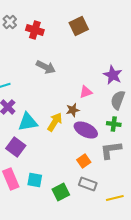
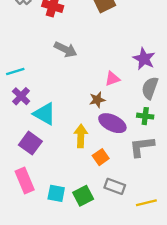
cyan triangle: (28, 122) -> (44, 114), turned 40
yellow arrow: (55, 122) -> (81, 136), moved, turned -30
orange square: (84, 161) -> (101, 157), moved
cyan square: (35, 180) -> (56, 193), moved

